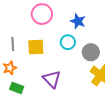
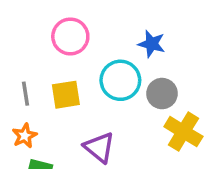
blue star: (78, 21) -> (152, 44), moved
cyan circle: (68, 42) -> (120, 80), size x1.5

